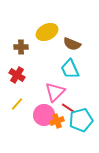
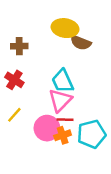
yellow ellipse: (47, 32) -> (65, 28), moved, turned 35
cyan trapezoid: (70, 69) -> (63, 81), moved
red line: (68, 108) -> (65, 120), moved, turned -32

